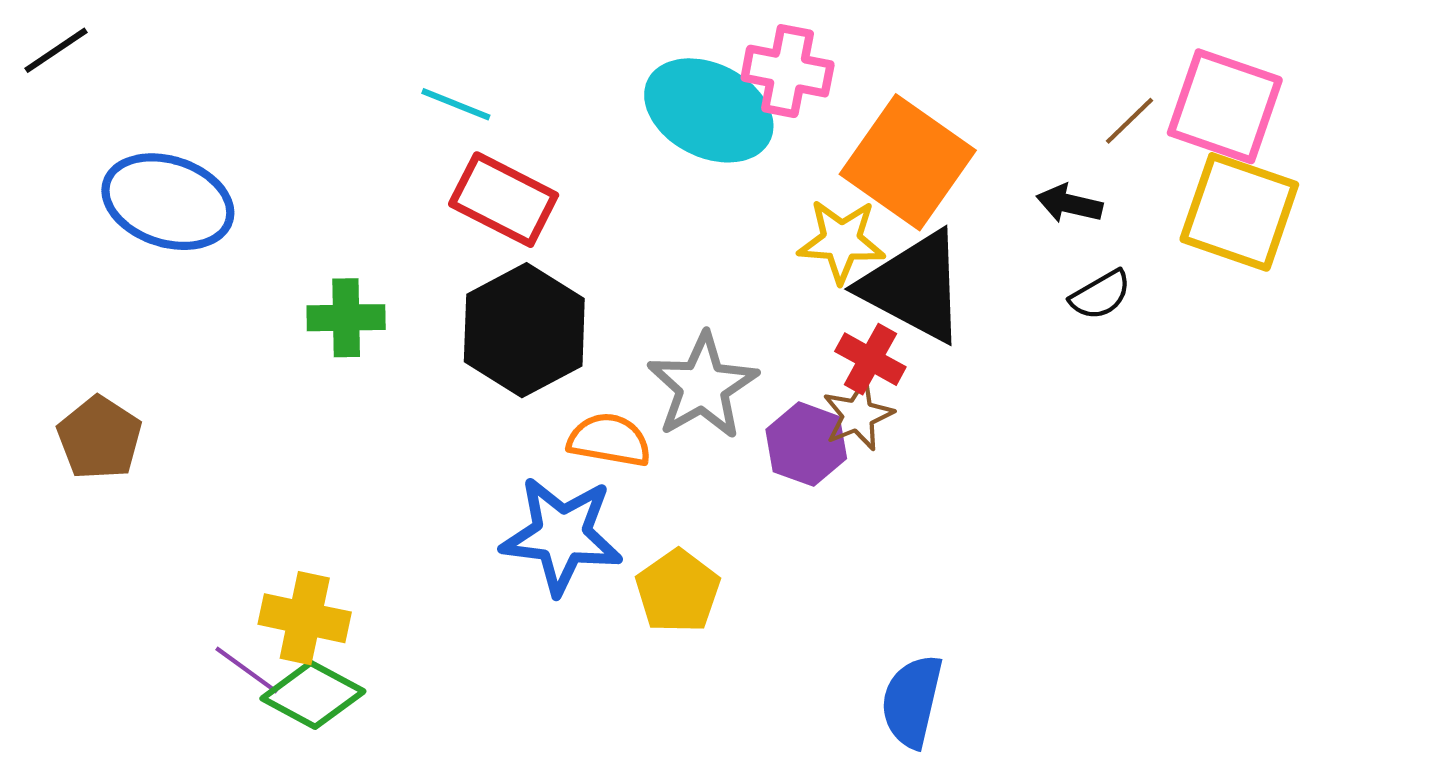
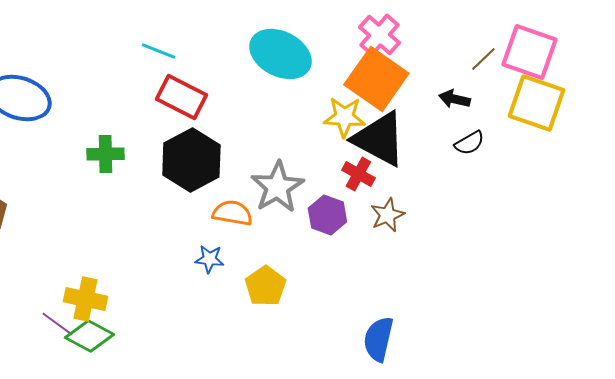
pink cross: (788, 71) -> (379, 35), moved, turned 30
brown star: (858, 415) -> (387, 215), moved
blue star: (562, 535) -> (209, 259), size x0.5

